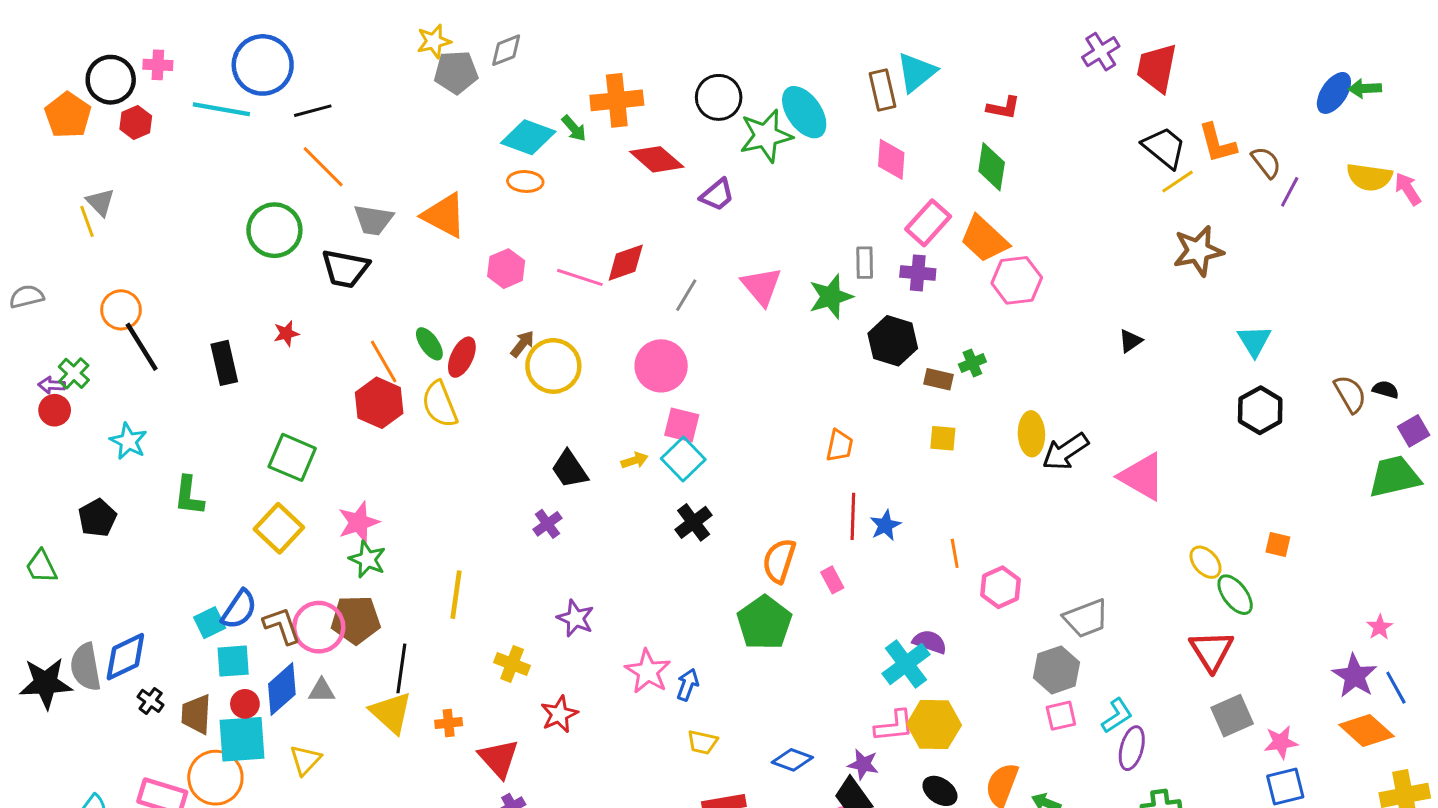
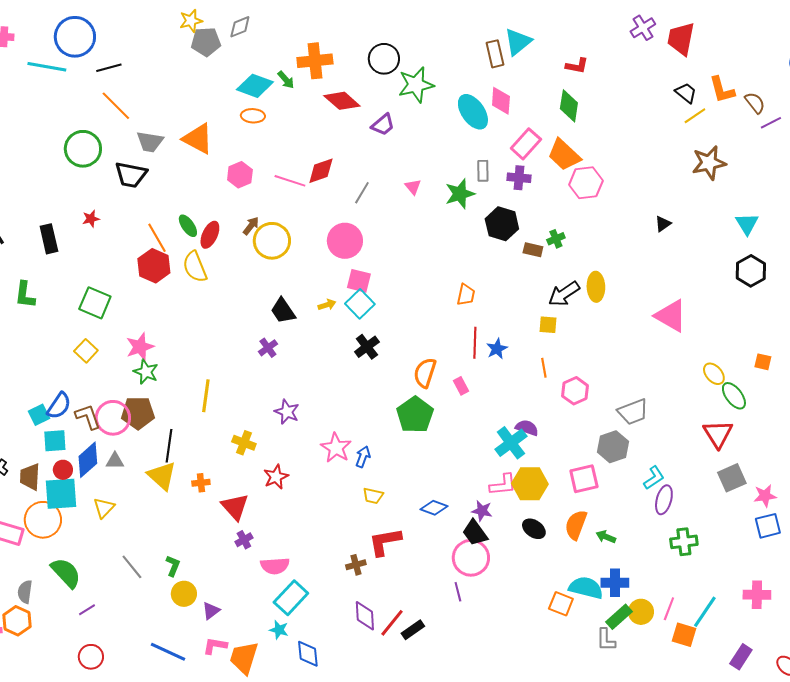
cyan ellipse: (804, 112) -> (473, 112), moved
black trapezoid: (1164, 148) -> (686, 93), size x0.7
purple line: (1290, 192) -> (771, 123), turned 35
pink triangle: (761, 286) -> (413, 187), size x0.6
yellow square: (943, 438) -> (548, 325), moved
black arrow: (1065, 452) -> (564, 294), moved
green L-shape: (189, 496) -> (25, 295), moved
yellow square: (279, 528) -> (86, 351), size x0.7
pink square: (1061, 716) -> (584, 479), moved, size x1.4

